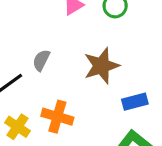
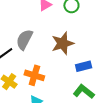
gray semicircle: (41, 60) -> (24, 40), size x1.5

